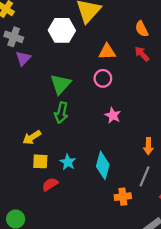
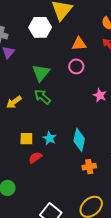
green arrow: (61, 113) -> (42, 97), turned 120
pink star: (113, 115) -> (100, 95), moved
yellow arrow: (32, 137) -> (14, 102), moved
orange cross: (123, 197) -> (89, 167), moved

